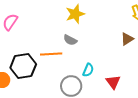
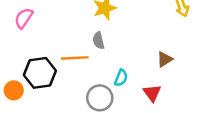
brown triangle: (127, 39) -> (165, 59), moved
gray semicircle: (70, 40) -> (98, 41), turned 48

